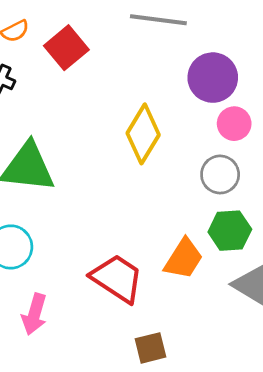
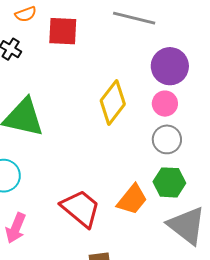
red square: (66, 48) -> (63, 31), turned 36
pink circle: (234, 124) -> (165, 104), moved

